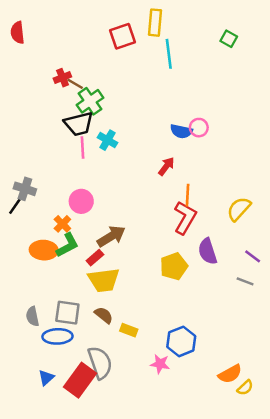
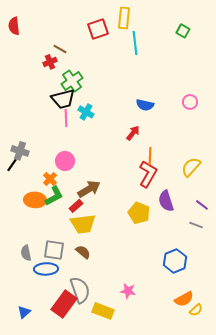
brown line: (75, 84) -> (60, 49), moved
pink circle: (199, 128) -> (190, 102), moved
yellow pentagon: (174, 266) -> (139, 213), turned -30
yellow rectangle: (129, 330) -> (103, 311), moved, size x1.5
blue hexagon: (181, 341) -> (175, 261), moved
blue triangle: (46, 378) -> (24, 312), moved

